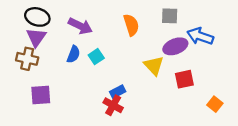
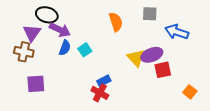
black ellipse: (37, 17) -> (47, 15), moved
purple arrow: (80, 26) -> (60, 30), moved
purple ellipse: (175, 46) -> (152, 55), moved

